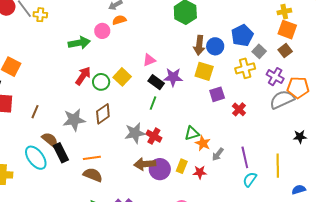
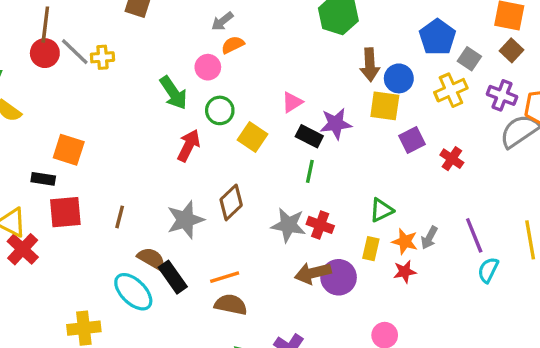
green arrow: (79, 43) -> (173, 93), turned 75
blue circle: (215, 46) -> (399, 78), moved
green circle: (101, 82) -> (220, 110), moved
gray star: (135, 133) -> (288, 225), turned 30
orange star: (203, 143) -> (405, 242), moved
yellow rectangle: (182, 166) -> (371, 249), moved

